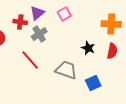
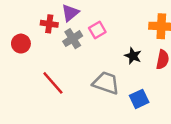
pink square: (64, 14) -> (97, 30), moved
red line: (30, 60) -> (53, 83), moved

